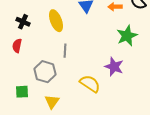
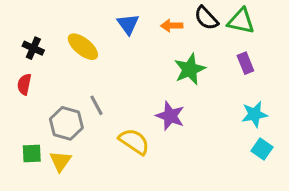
yellow ellipse: (56, 21) -> (83, 47), turned -30
gray line: (65, 51) -> (96, 105), moved, turned -32
yellow triangle: (52, 102) -> (60, 161), moved

